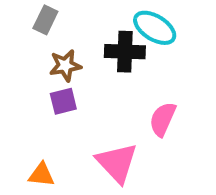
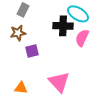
brown star: (65, 66) -> (18, 33), moved
pink semicircle: (163, 119) -> (82, 38), moved

